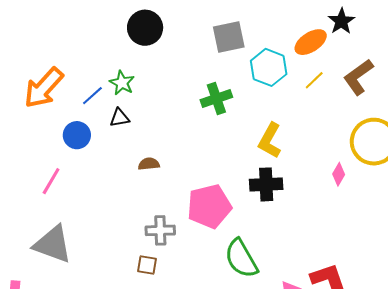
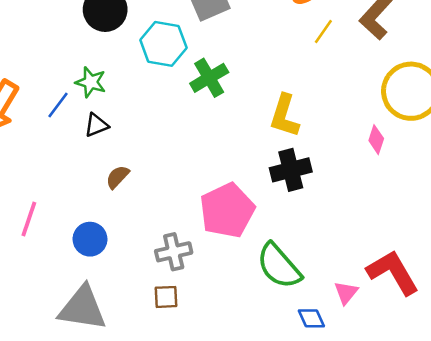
cyan hexagon: (269, 67) -> (163, 44), moved
blue circle: (77, 135) -> (90, 239), moved
brown semicircle: (149, 164) -> (117, 177), moved, turned -30
gray triangle: (53, 244) -> (82, 308), moved

